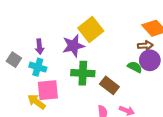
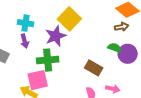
purple circle: (150, 60) -> (128, 54), moved
cyan cross: (38, 67) -> (25, 23), moved
green cross: (83, 73) -> (48, 60), moved

